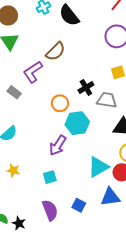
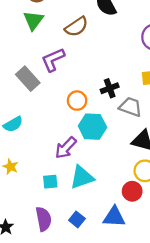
brown semicircle: (55, 51) -> (76, 27), moved
gray rectangle: (14, 92) -> (28, 79), size x1.5
cyan triangle: (98, 167) -> (82, 177), moved

